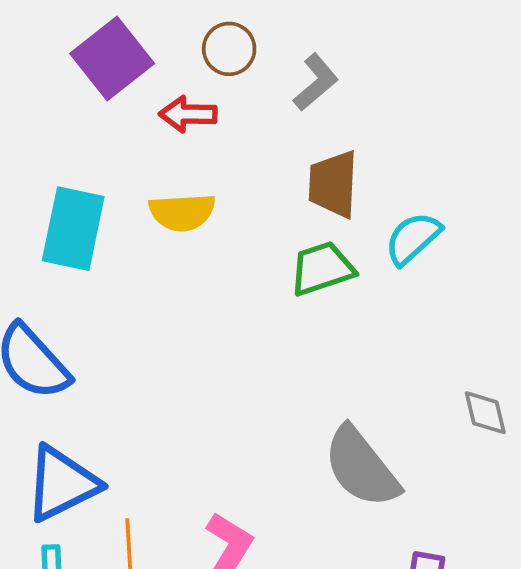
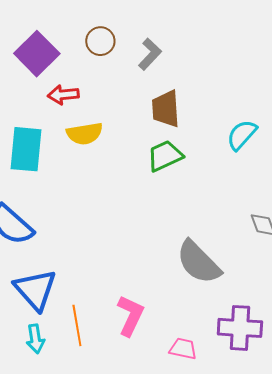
red arrow: (188, 114) -> (63, 95), moved
cyan semicircle: (413, 238) -> (242, 135), moved
blue triangle: (62, 484) -> (35, 290), turned -39

